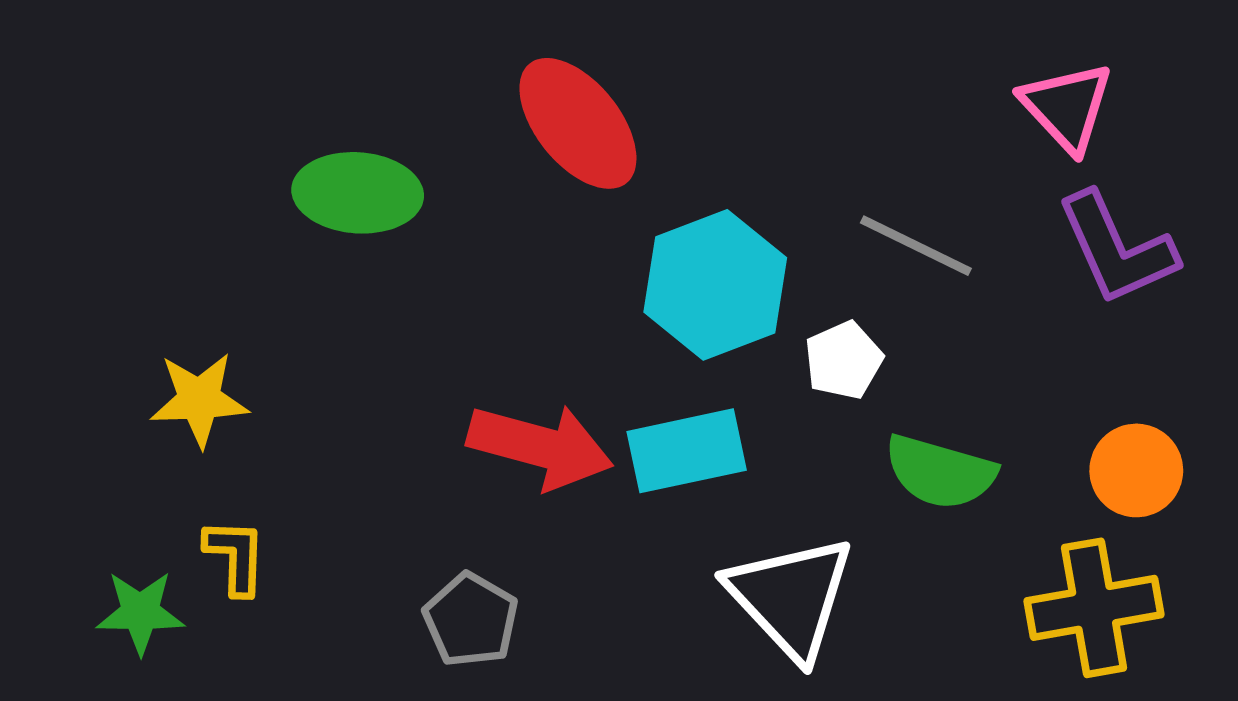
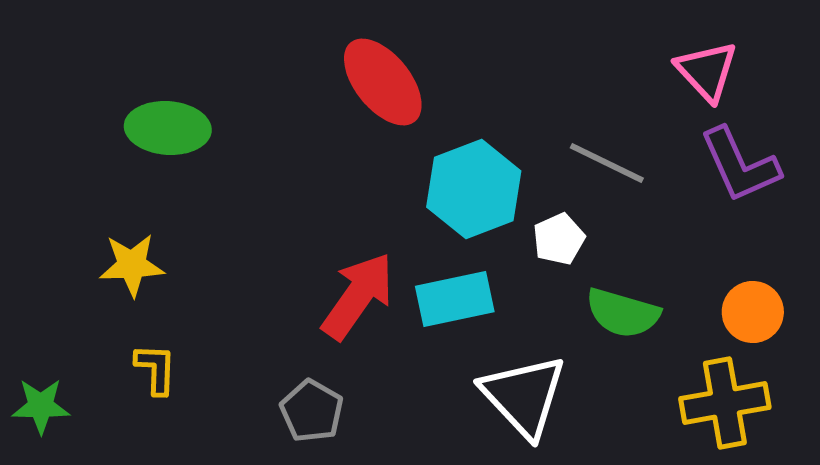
green ellipse: (358, 193) -> (168, 128), moved
red arrow: (540, 446) -> (358, 296), turned -70
green star: (140, 612) -> (41, 406), moved

